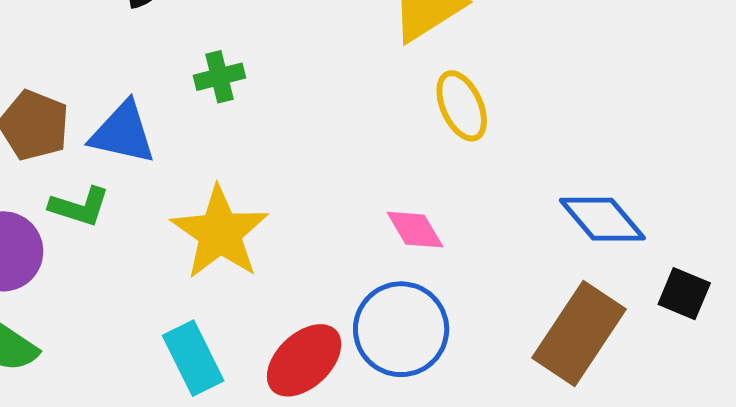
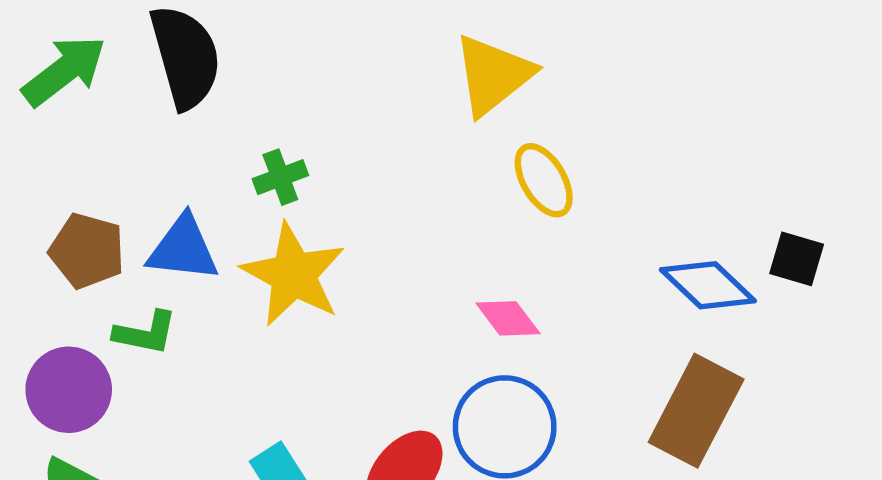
yellow star: (220, 233) -> (293, 275), moved
black square: (684, 294) -> (797, 259), moved

